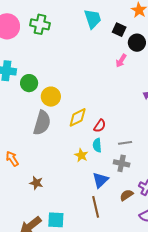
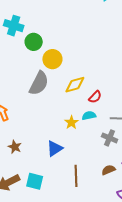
cyan semicircle: (97, 145) -> (89, 116), turned 72
blue triangle: (100, 180) -> (55, 148), moved
brown star: (36, 183) -> (15, 147), moved

